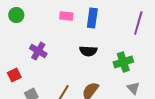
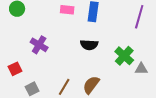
green cross: (123, 62) -> (124, 56), turned -30
gray triangle: (133, 88) -> (141, 69), moved, turned -48

